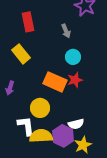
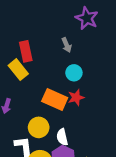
red rectangle: (28, 22) -> (26, 51), moved
white semicircle: (76, 124) -> (62, 137), moved, turned 91

